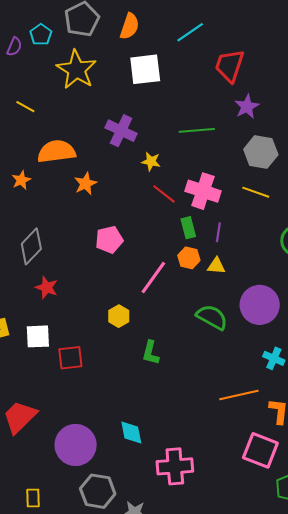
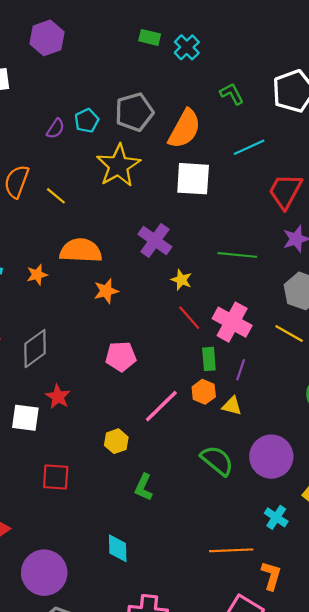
orange semicircle: (130, 26) -> (185, 129), size x1.4
red star: (47, 288) -> (58, 397), moved
white square: (38, 336) -> (25, 418), moved
cyan diamond: (131, 433) -> (118, 548), moved

